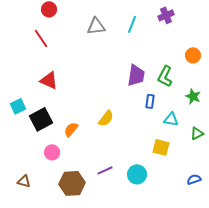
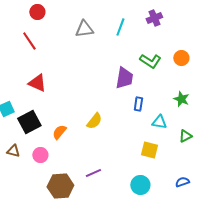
green L-shape: (165, 76) -> (150, 61), moved, turned -85
cyan circle: (137, 174) -> (140, 185), moved
brown triangle: (24, 181) -> (13, 151), moved

